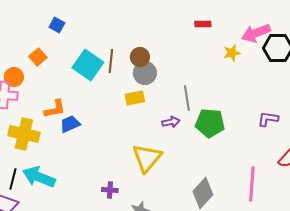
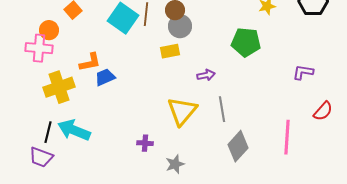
gray line: (187, 98) -> (222, 109), moved
green pentagon: (210, 123) -> (246, 42), moved
yellow cross: (24, 134) -> (59, 87), turned -32

